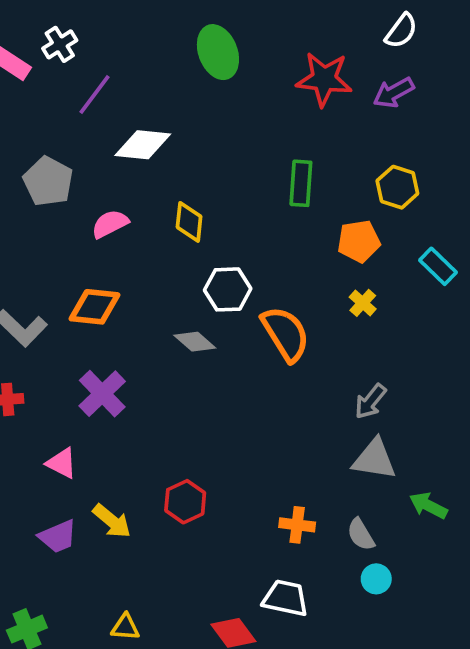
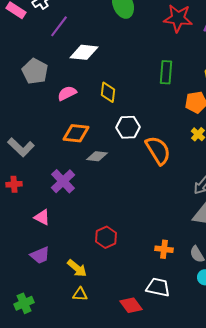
orange diamond: (94, 307) -> (76, 133), moved
gray diamond: (195, 342) -> (97, 156), moved, turned -35
yellow arrow: (112, 521) -> (77, 268), moved
yellow triangle: (125, 627) -> (80, 294), moved

